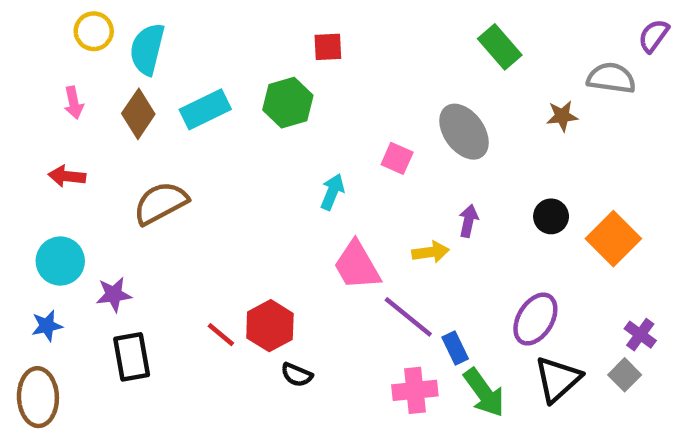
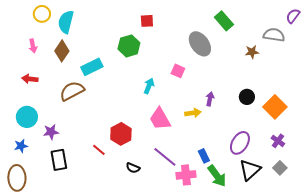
cyan rectangle: (205, 109) -> (92, 67), moved
gray ellipse: (464, 132) -> (200, 44), moved
purple line: (408, 317) -> (165, 157), moved
red hexagon: (270, 326) -> (121, 134), moved
purple cross: (640, 335) -> (278, 141), moved

